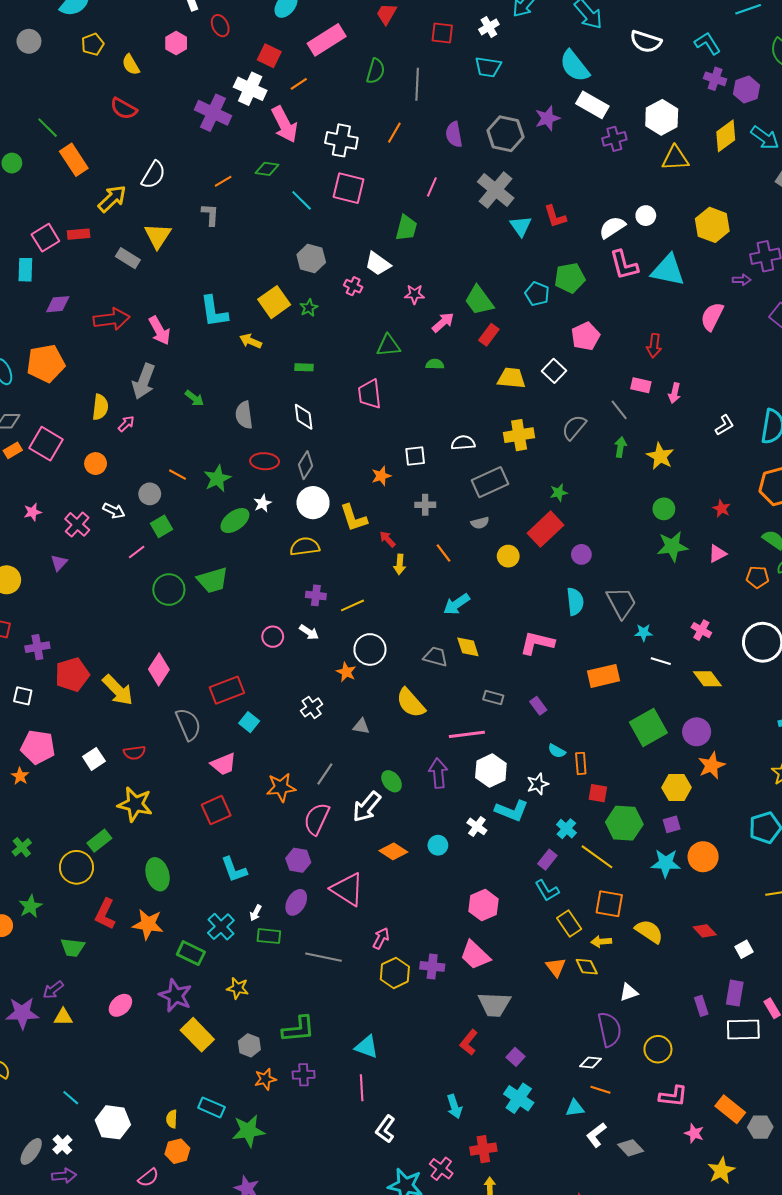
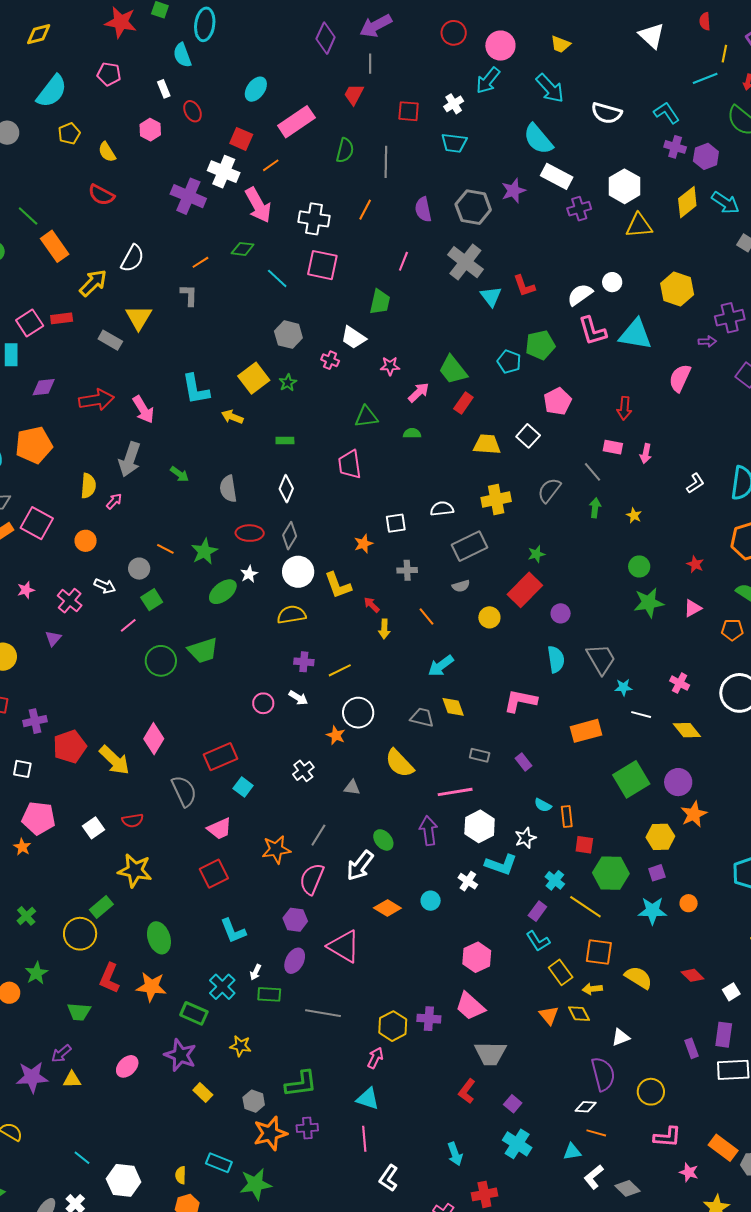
white diamond: (304, 417) -> (286, 489), turned 32
yellow star: (660, 456) -> (634, 515), size x0.6
orange circle: (703, 857) -> (689, 903), size x0.6
pink arrow: (381, 938) -> (375, 1058), moved
yellow rectangle: (197, 1035) -> (203, 1092), size x0.6
orange star: (265, 1079) -> (270, 1133), size x1.6

